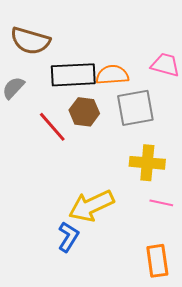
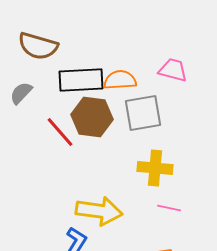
brown hexagon: (84, 112) -> (92, 117), size x1.4
yellow arrow: (91, 206) -> (99, 211), turned -147

